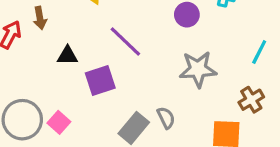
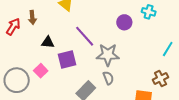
gray star: (198, 69) -> (108, 55), moved
gray semicircle: (166, 118) -> (108, 78), moved
pink square: (59, 122) -> (41, 71), moved

